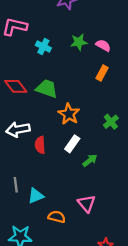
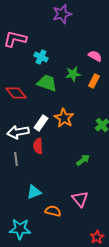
green star: (79, 42) -> (73, 74), moved
green trapezoid: (47, 89) -> (47, 83), moved
white rectangle: (72, 144) -> (41, 123), moved
gray line: (16, 185) -> (16, 159), moved

